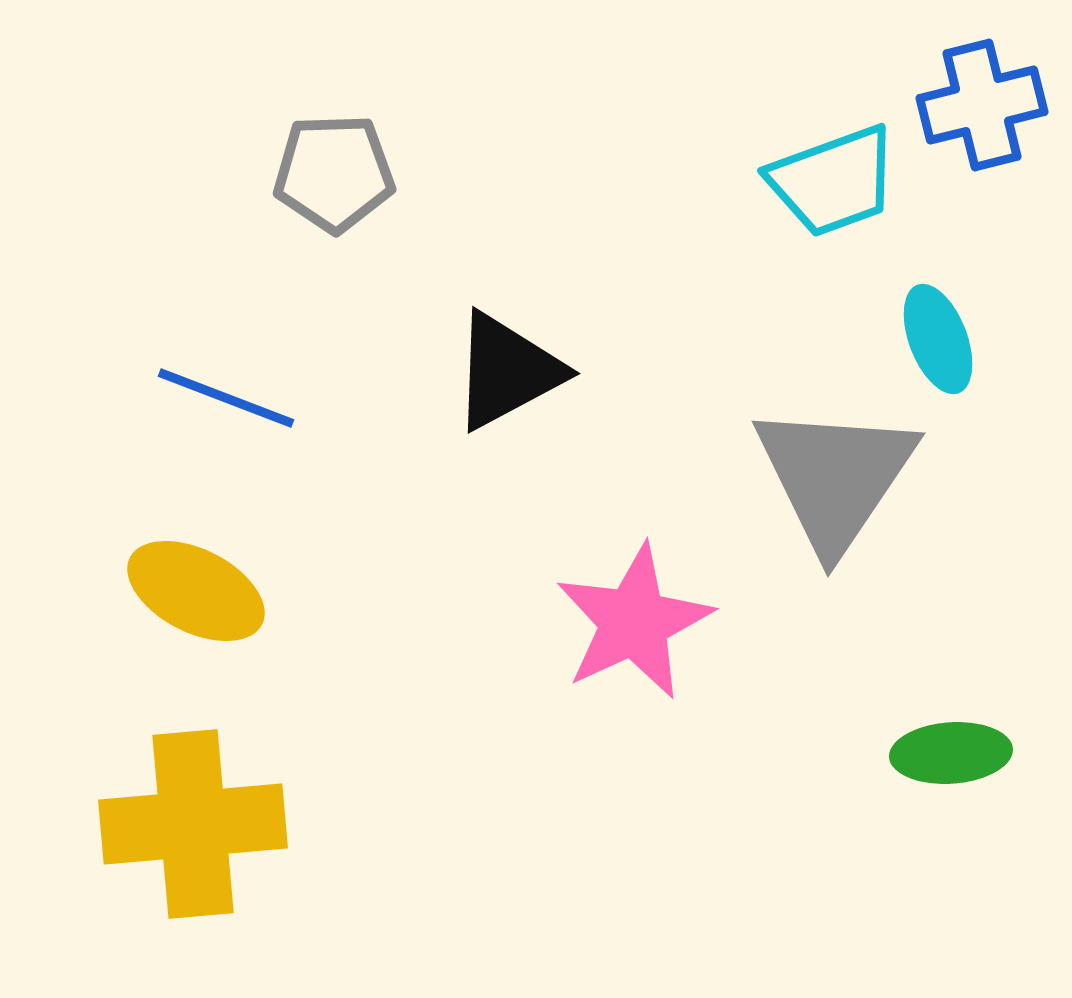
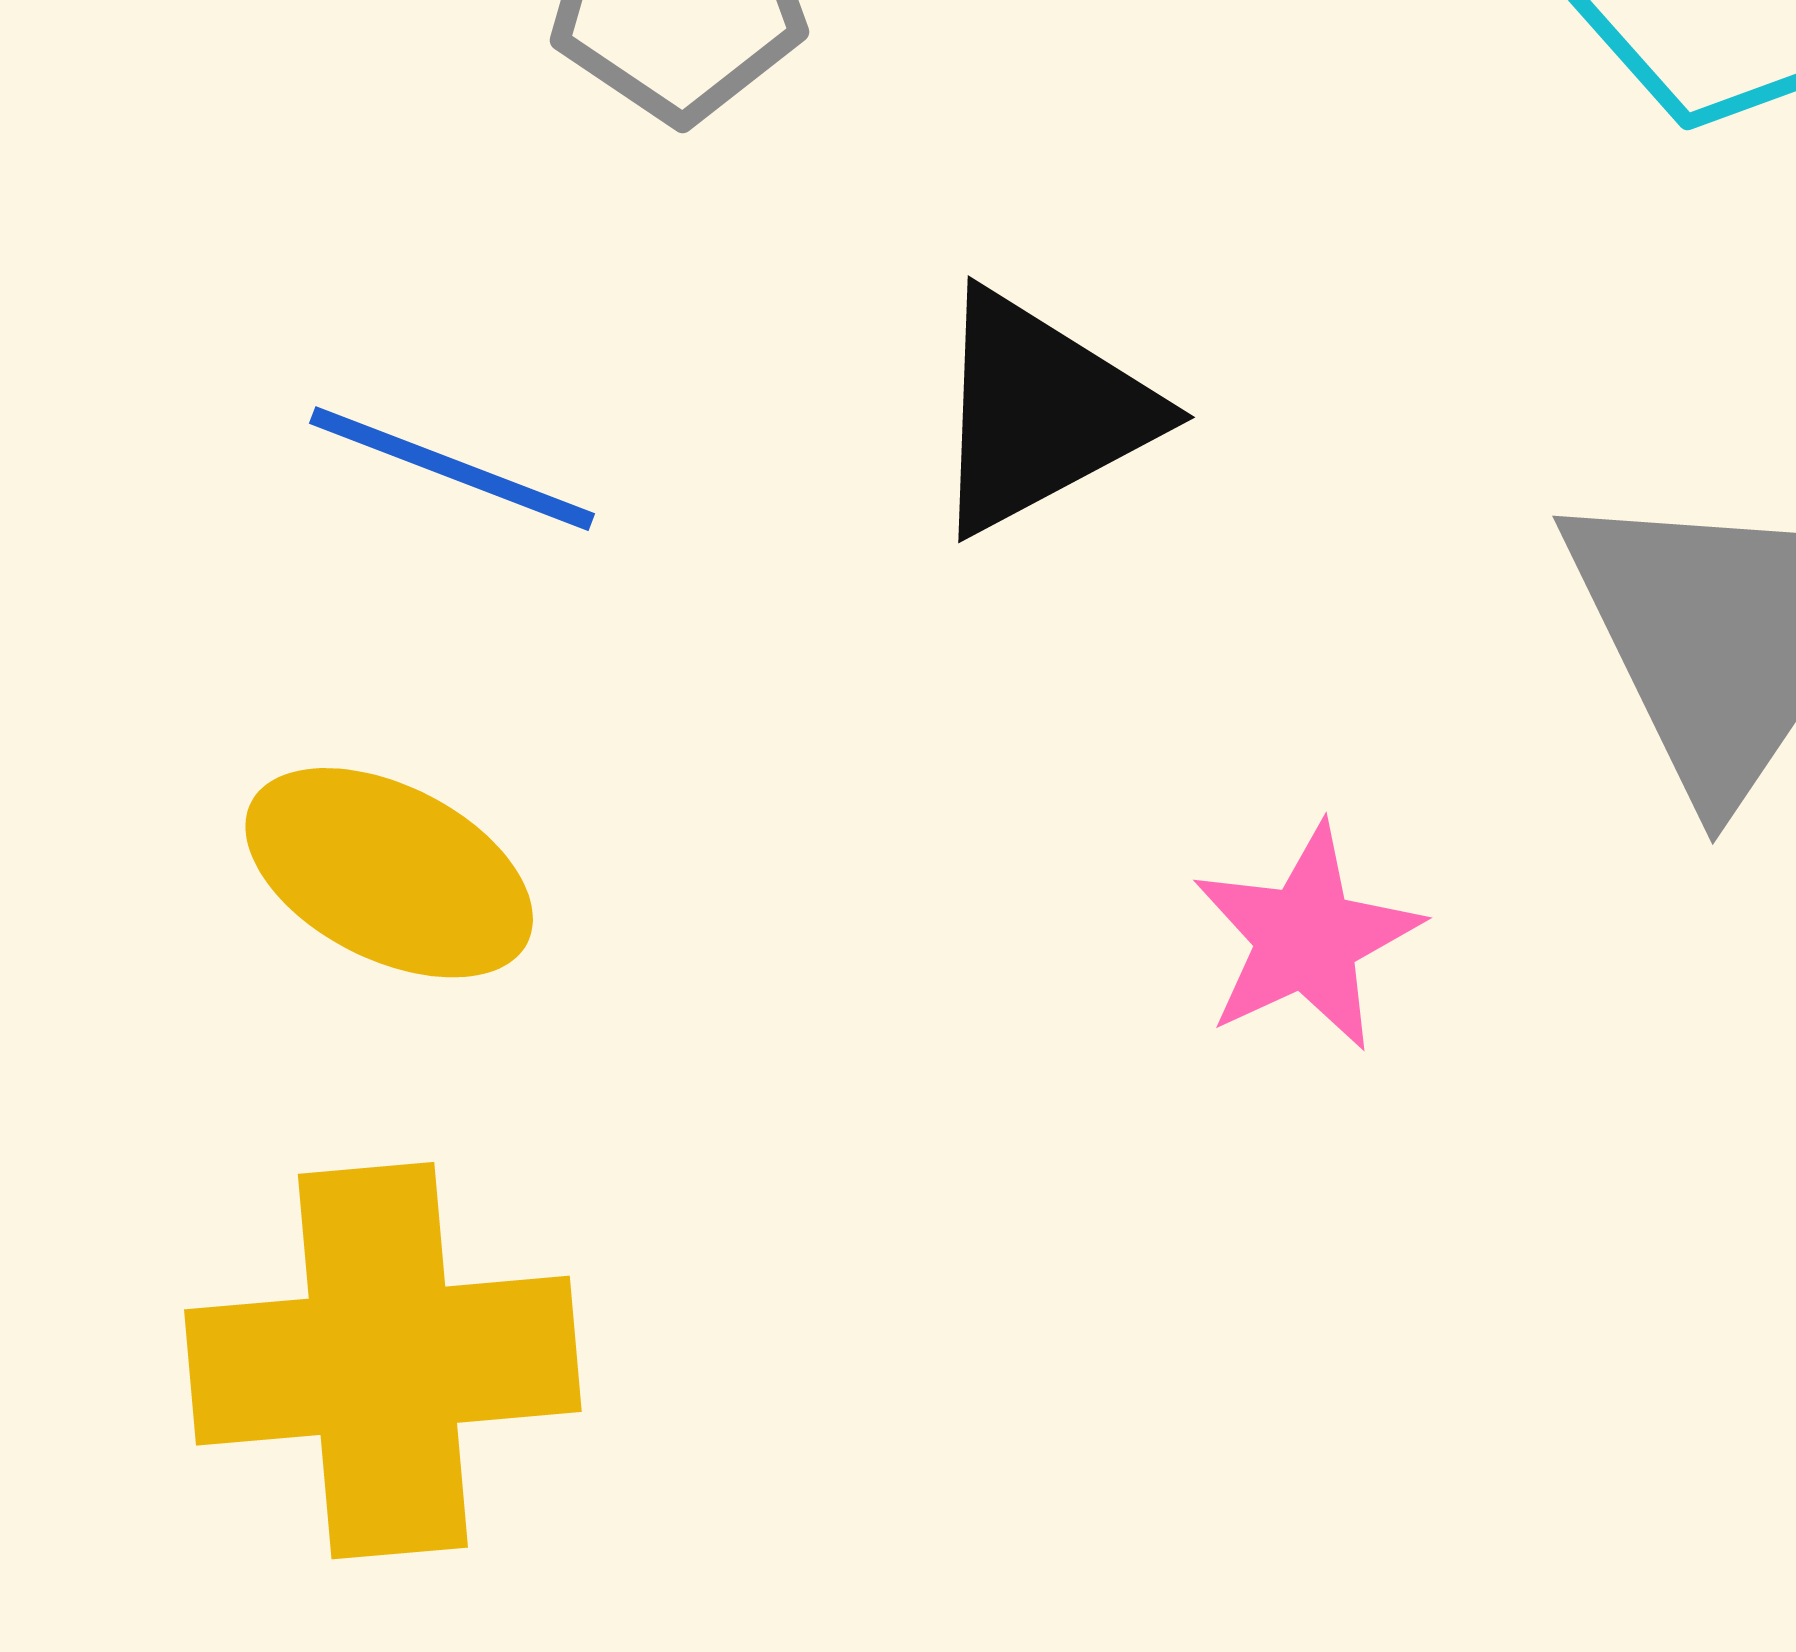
pink star: (634, 622) -> (1306, 938), size x0.7

